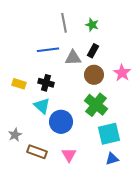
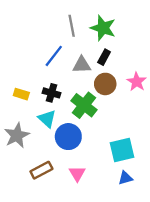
green star: (92, 25) -> (103, 28), size x1.6
blue line: (48, 50) -> (54, 56), turned -45
green cross: (96, 105) -> (84, 105), moved
gray star: (15, 135) -> (17, 135), moved, size x1.6
brown rectangle: (37, 152) -> (41, 170), turned -48

